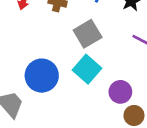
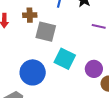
gray square: (88, 34) -> (46, 32), moved, turned -30

